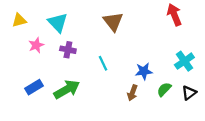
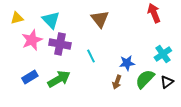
pink star: (36, 45) -> (32, 40), size x1.5
purple cross: (68, 50) -> (60, 44), size x1.5
green semicircle: (164, 89) -> (145, 79), size x1.5

